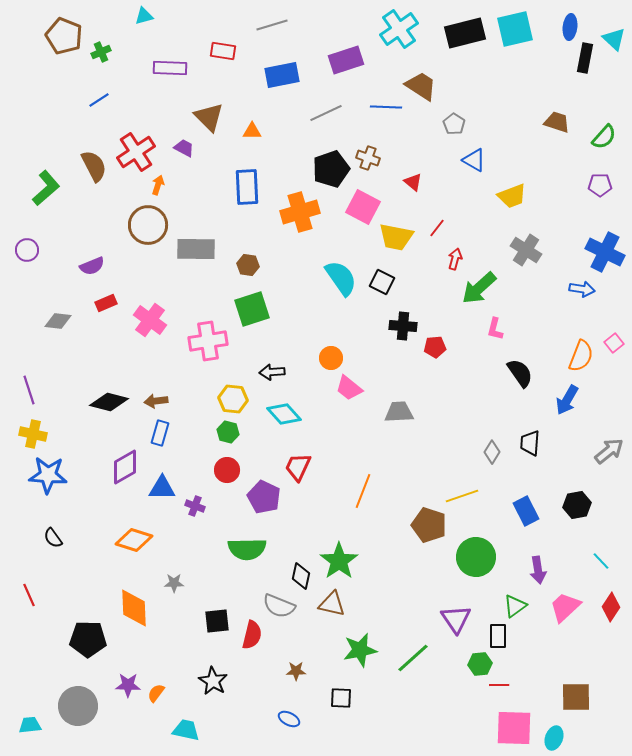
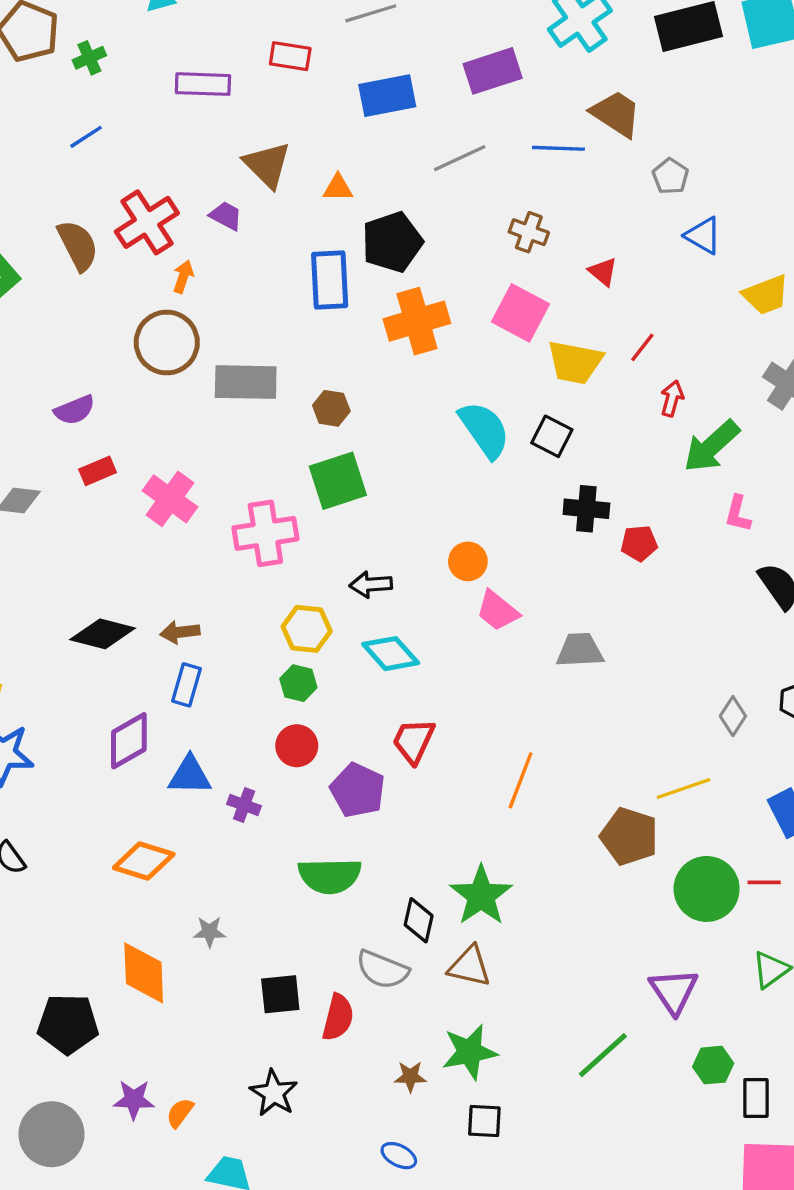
black pentagon: (331, 169) -> (392, 242), moved
black rectangle: (498, 636) -> (756, 1098), moved
green star: (360, 650) -> (470, 1052), moved
red line: (499, 685) -> (764, 882), moved

